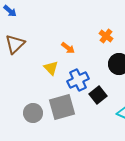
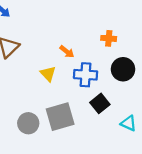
orange cross: (106, 36) -> (109, 38), turned -32
blue cross: (78, 80) -> (86, 75), moved, turned 30

